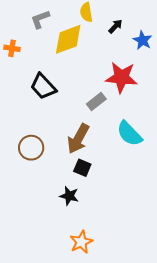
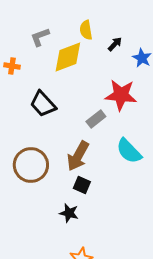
brown circle: (31, 148) -> (31, 165), size x1.4

